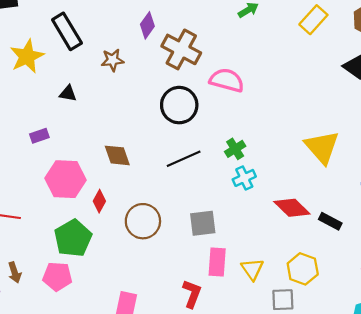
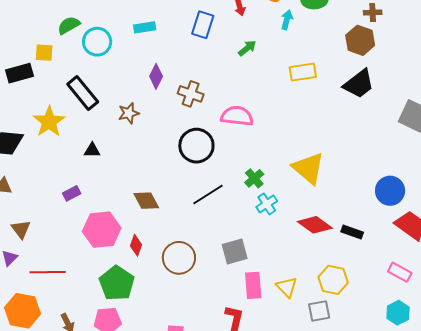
yellow rectangle: (313, 20) -> (303, 72), moved, turned 48
brown cross: (181, 49) -> (191, 94), size x0.7
yellow triangle: (322, 147) -> (308, 168), moved

